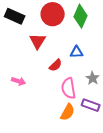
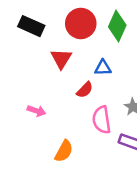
blue triangle: (77, 52) -> (103, 68), moved
orange semicircle: (68, 112) -> (64, 151), moved

